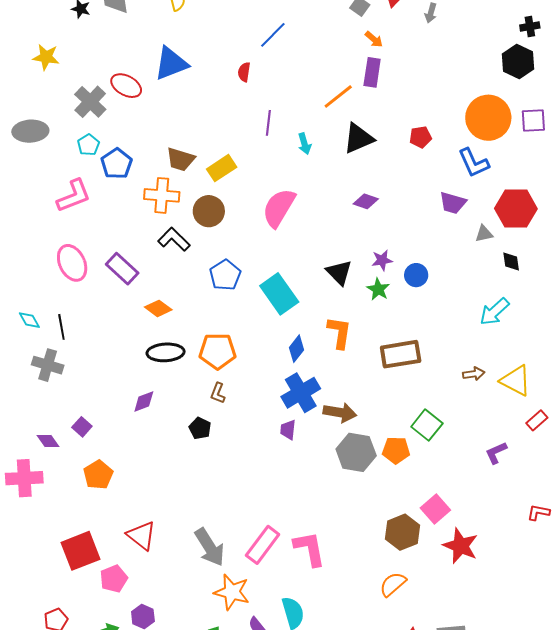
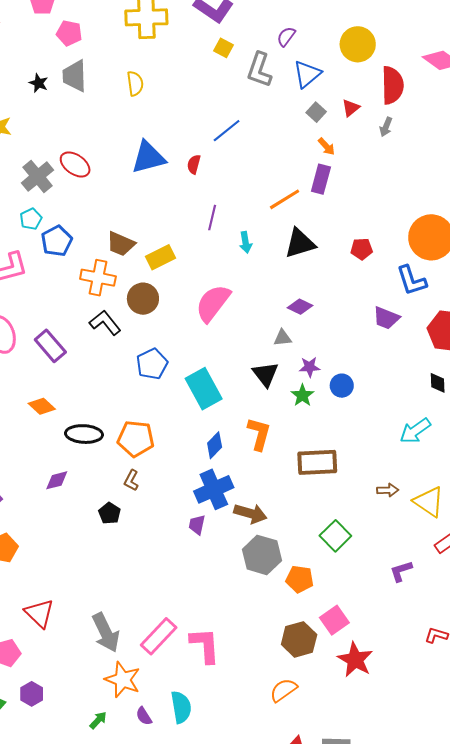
blue triangle: (171, 63) -> (148, 157), moved
gray triangle: (484, 234) -> (283, 338), moved
orange diamond: (158, 308) -> (42, 406), moved
orange pentagon: (396, 450) -> (300, 579), moved

